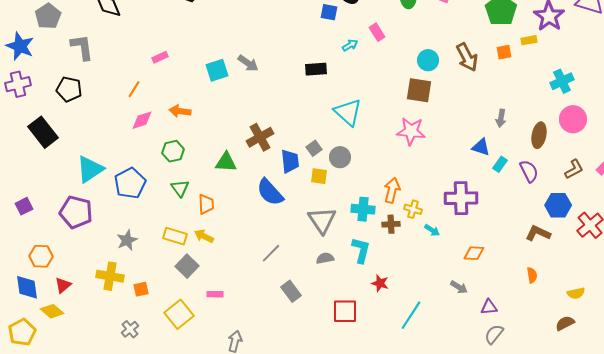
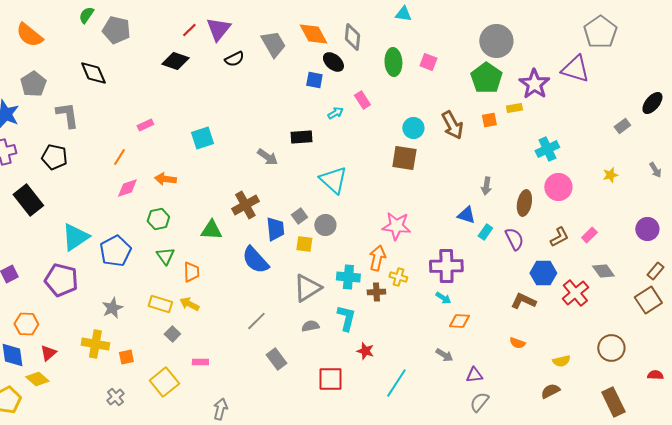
gray arrow: (248, 63) -> (267, 157), moved
pink star: (411, 131) -> (396, 226), moved
gray triangle: (322, 220) -> (307, 288), turned 32
cyan arrow: (432, 230) -> (443, 298), moved
gray square: (187, 266) -> (172, 334), size x0.7
orange semicircle: (532, 275) -> (517, 343), turned 119

